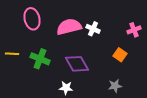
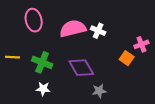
pink cross: (134, 30) -> (141, 44), moved
gray star: (115, 86) -> (99, 91), moved
white star: (66, 88) -> (43, 89), moved

